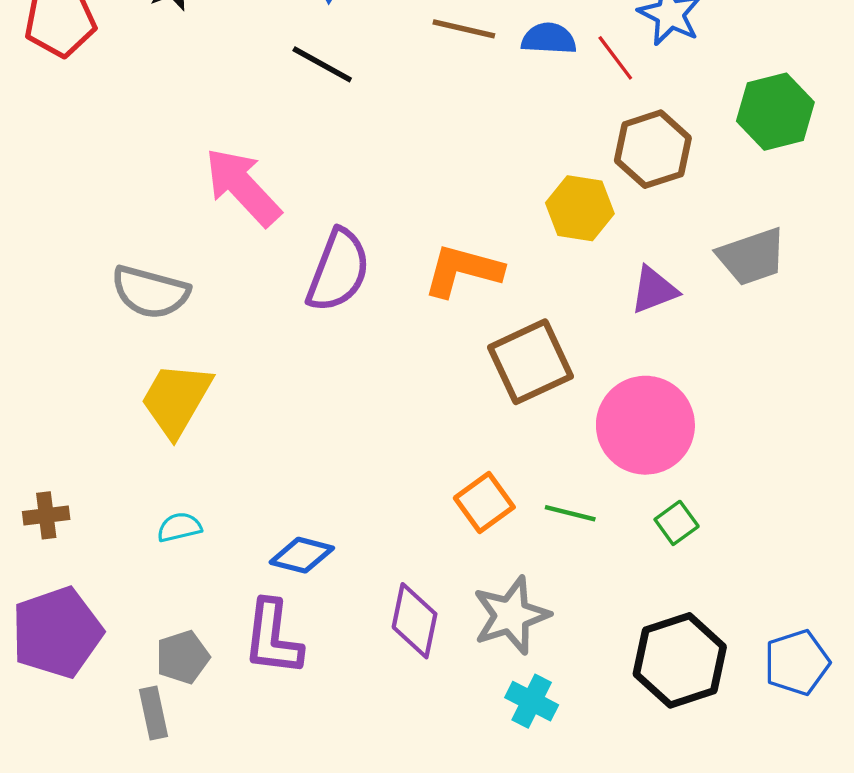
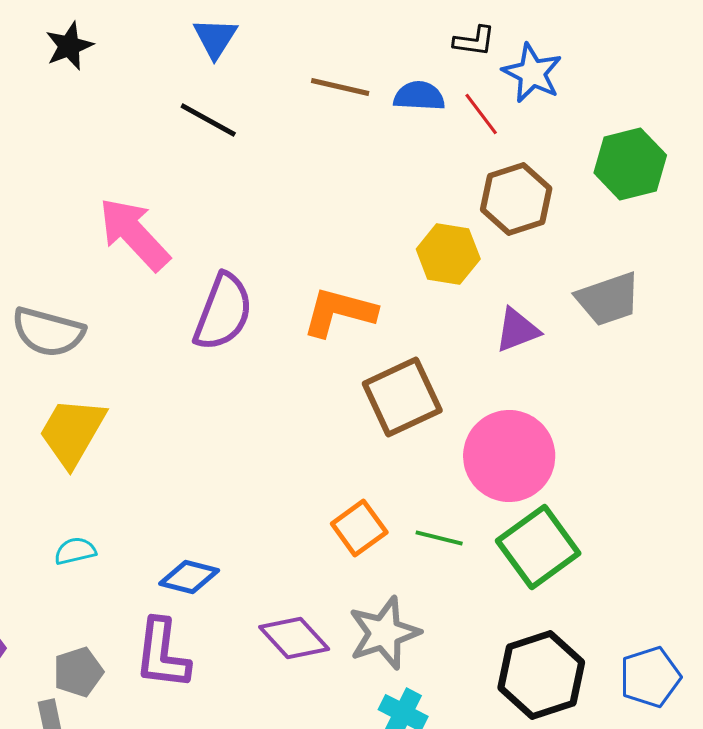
green square: (677, 523) -> (538, 547), size x2.0
purple diamond: (415, 621) -> (294, 638), turned -54

